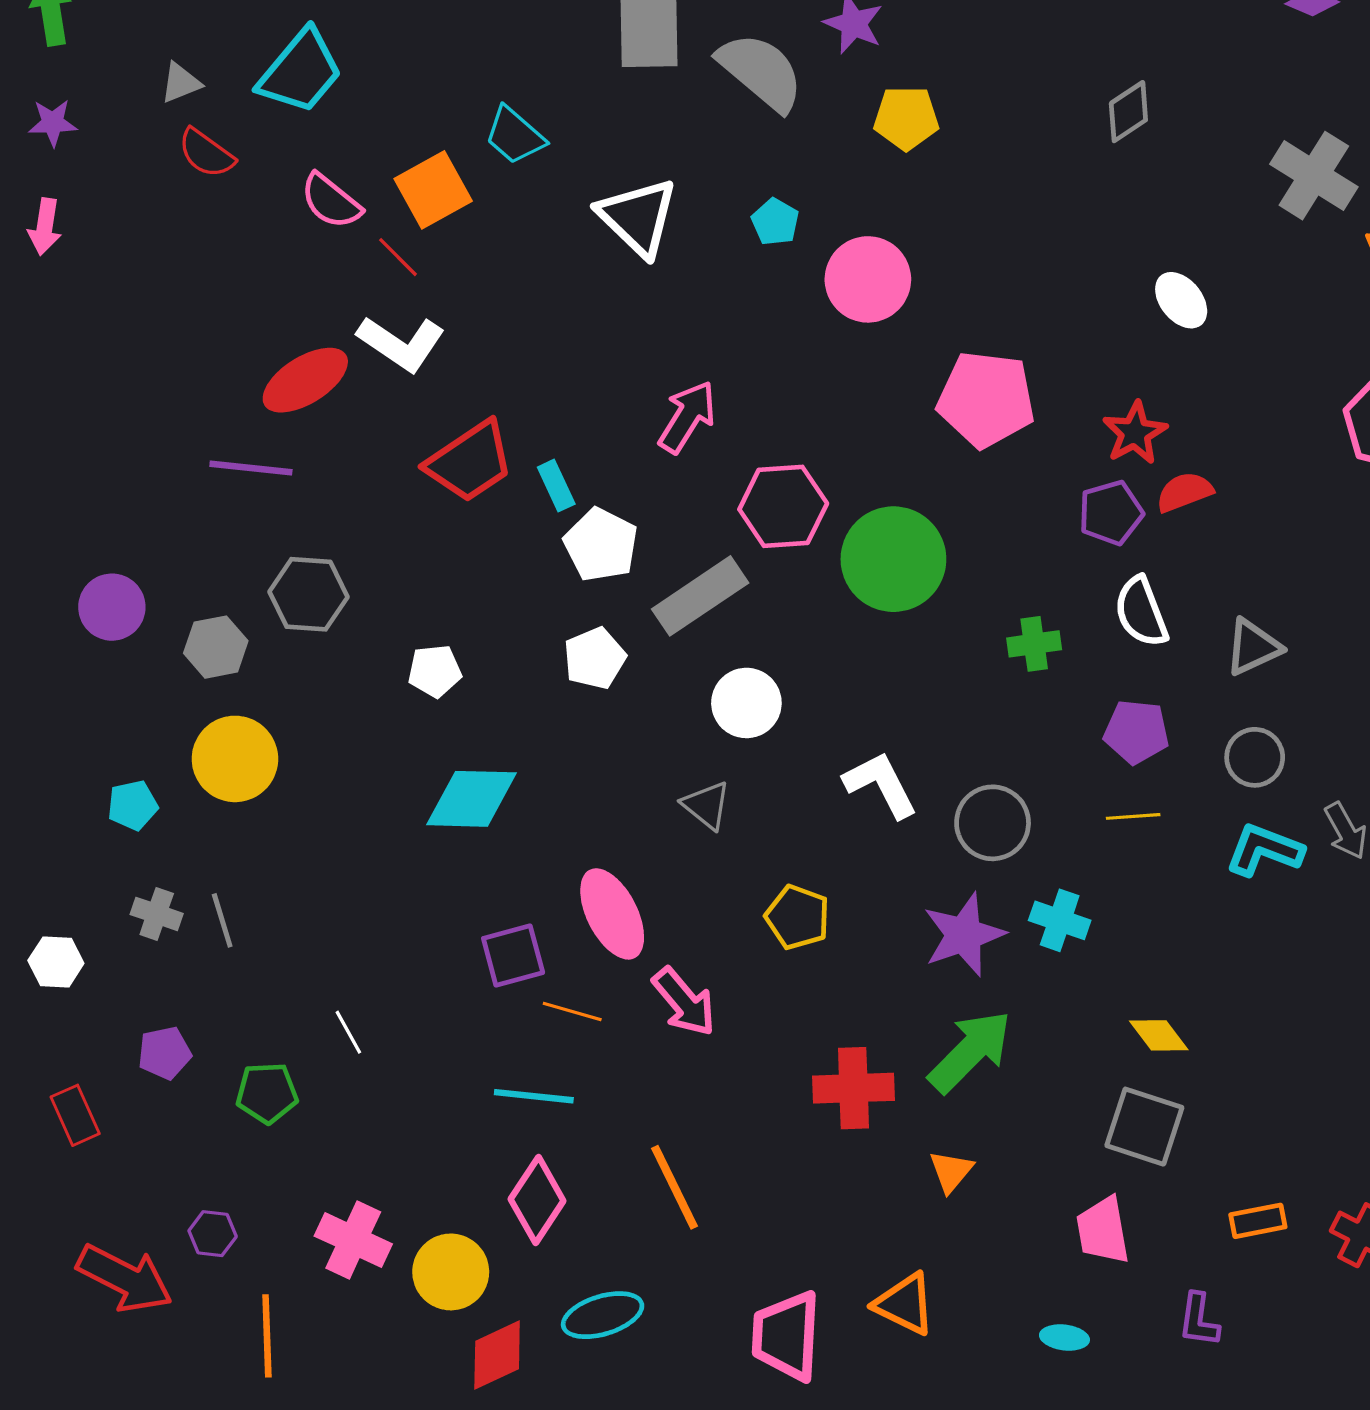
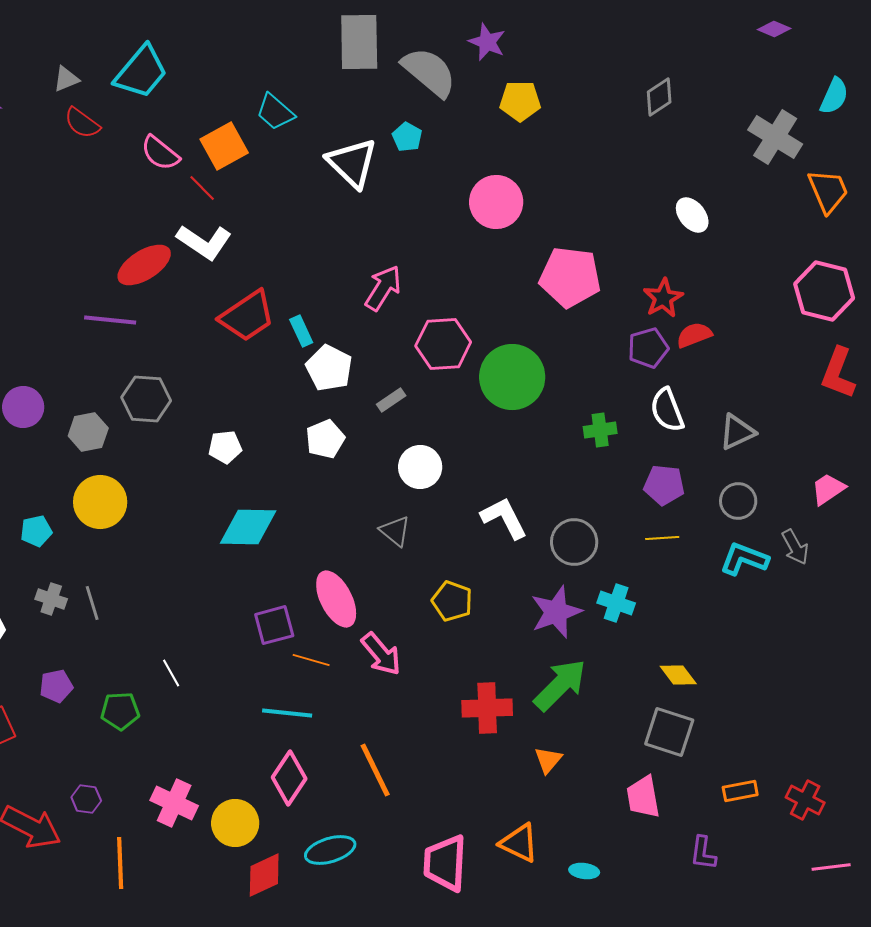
cyan pentagon: (775, 222) -> (407, 137), moved
gray rectangle: (700, 596) -> (391, 400), size x0.5
cyan ellipse: (1064, 1337) -> (584, 871), moved

